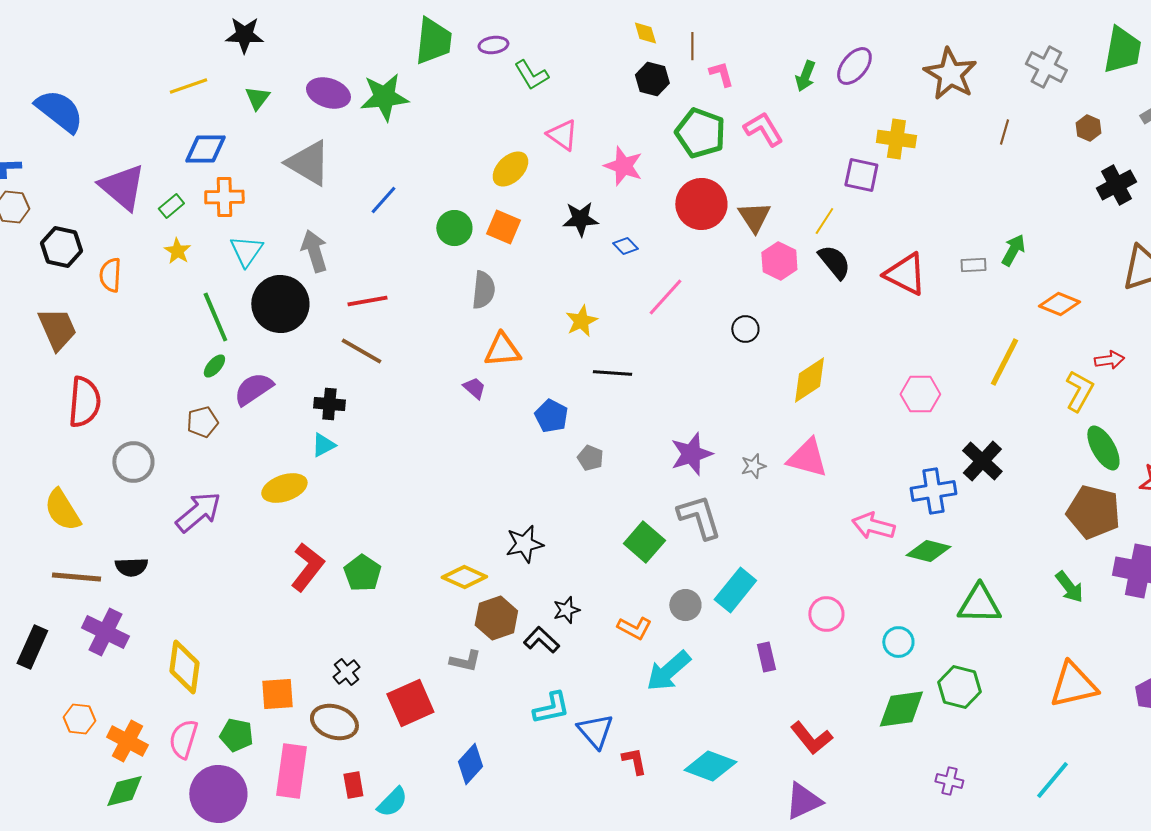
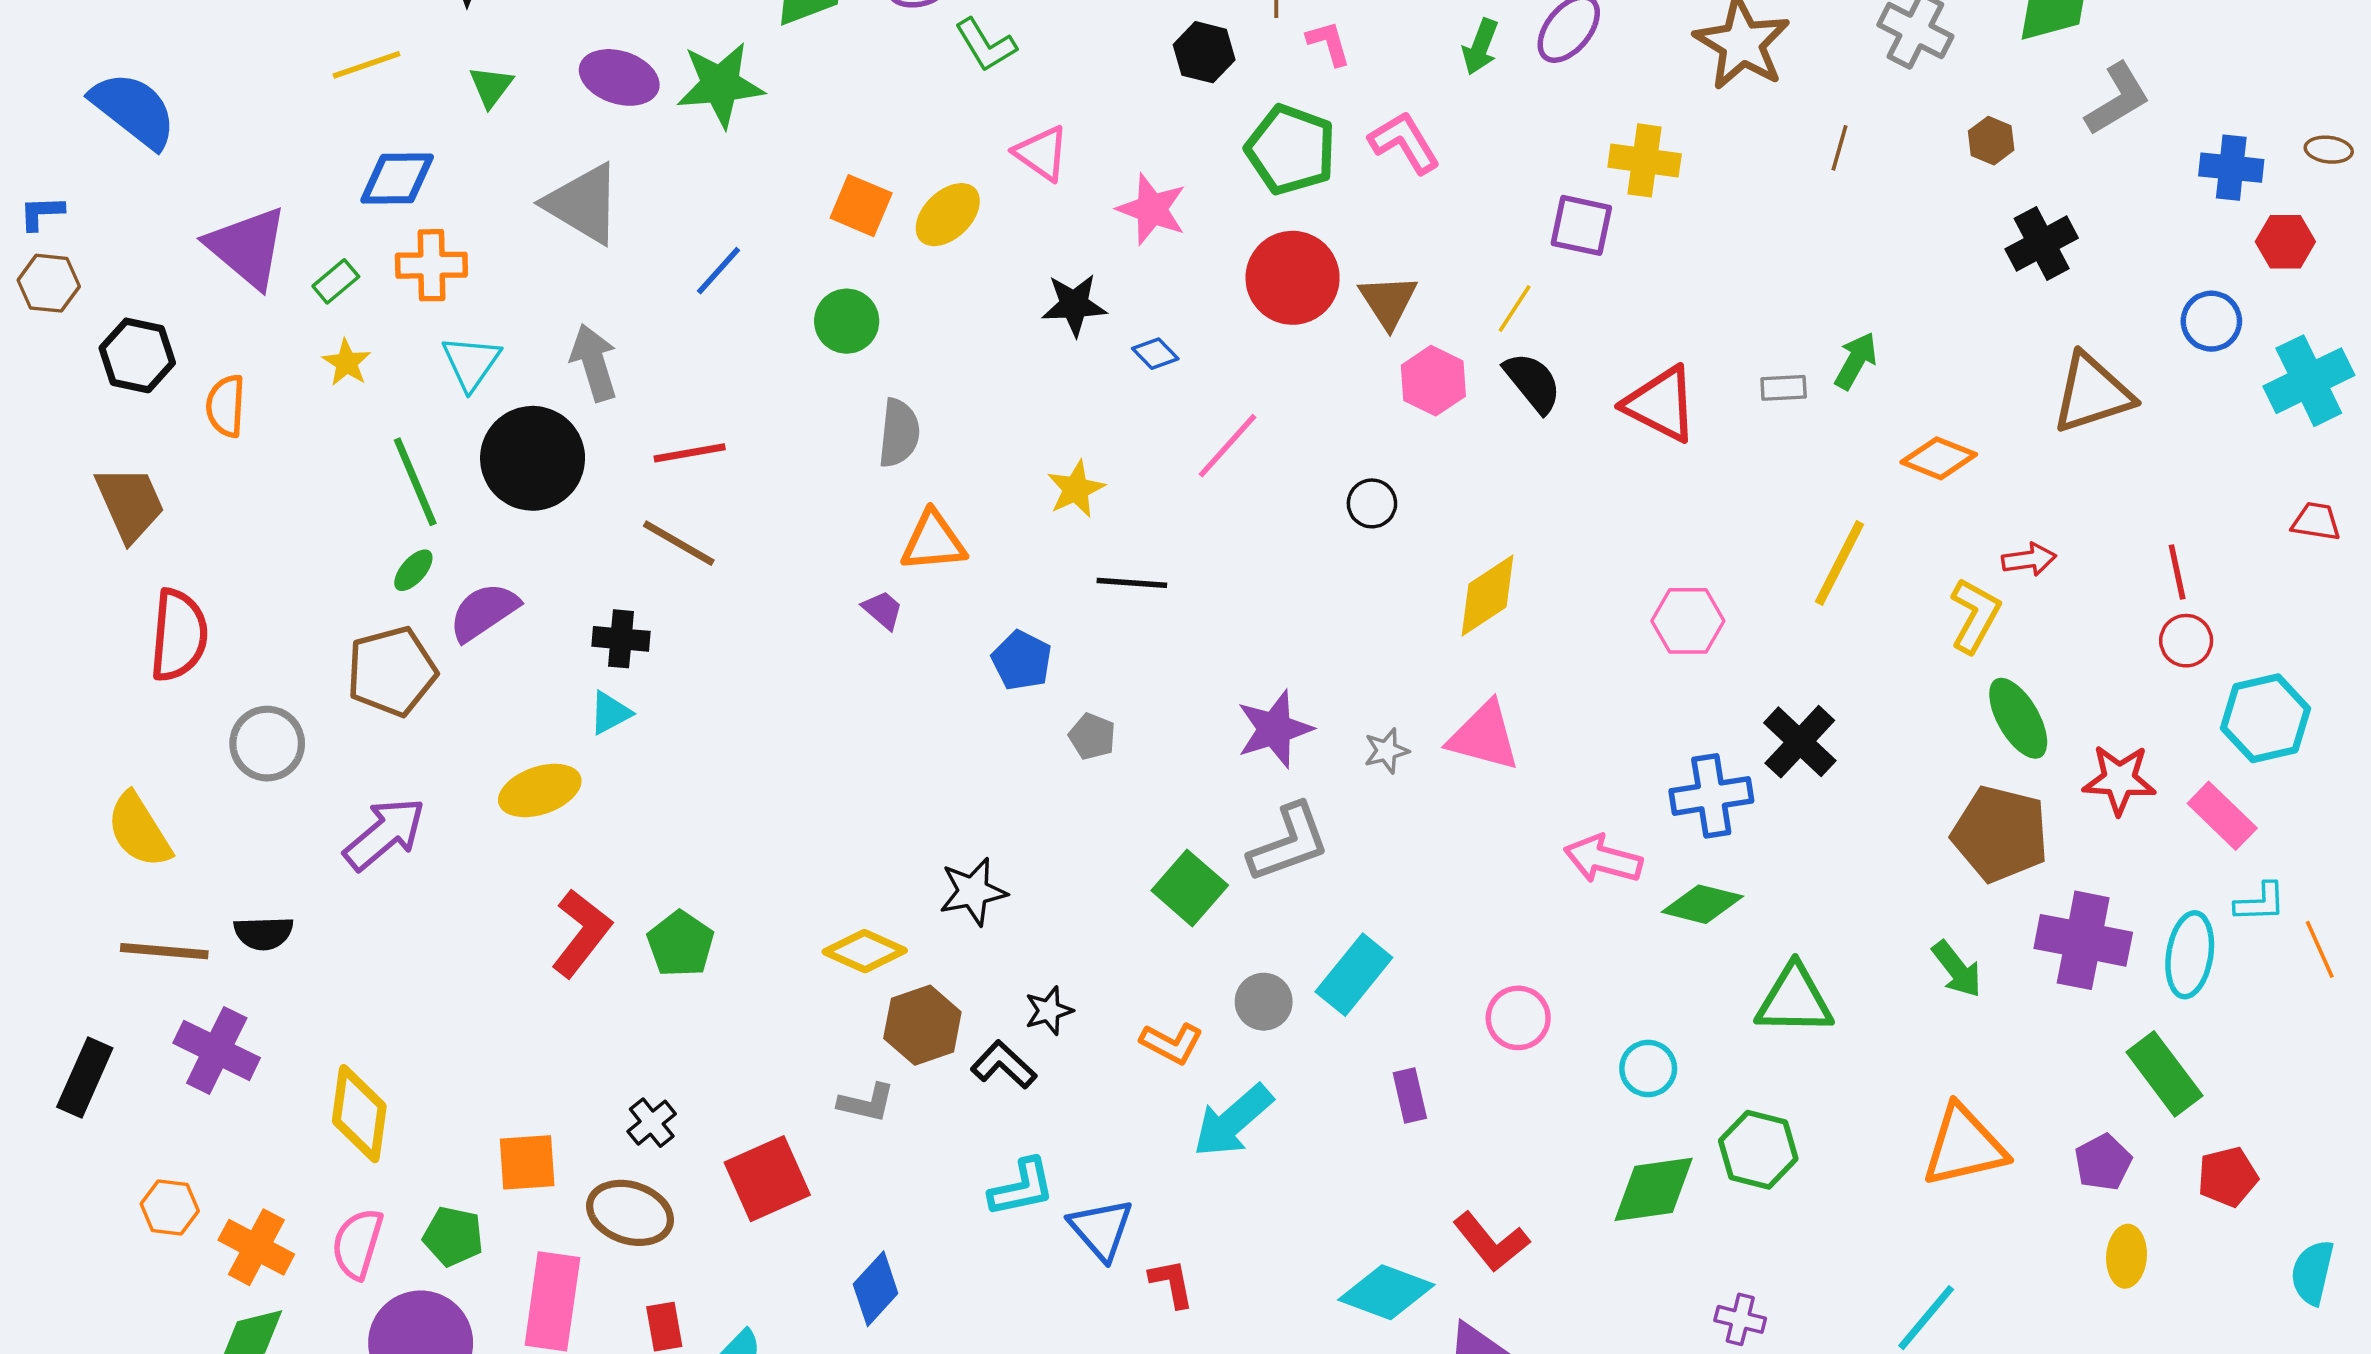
orange square: (503, 227) -> (861, 206), moved
brown pentagon: (202, 422) -> (392, 671), size x1.6
gray L-shape: (699, 517) -> (1289, 843), turned 87
cyan diamond: (710, 766) -> (1386, 1292), moved

